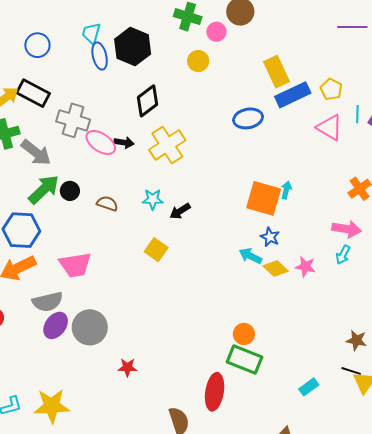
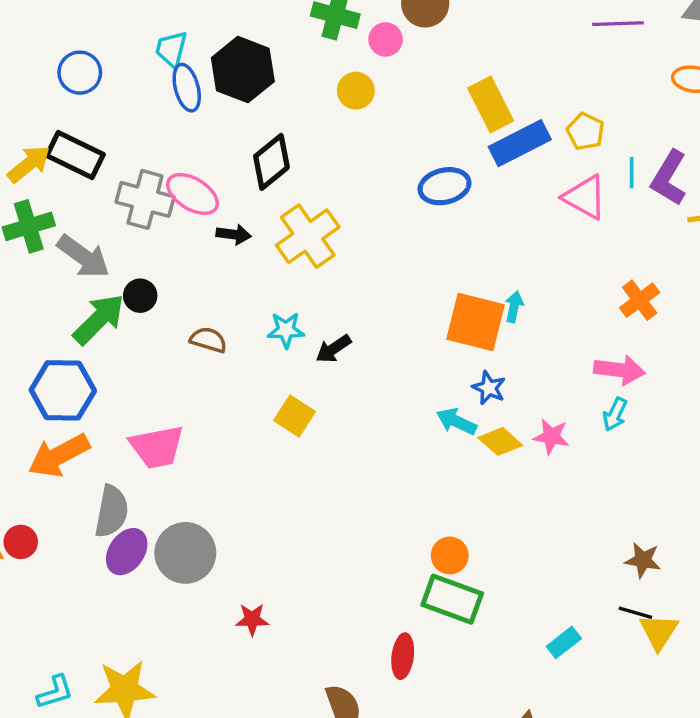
pink ellipse: (101, 142) -> (192, 194), moved
black circle: (70, 191) -> (140, 296), moved
gray semicircle: (48, 302) -> (112, 511), turned -64
red ellipse: (215, 392) -> (403, 656), size x0.7

